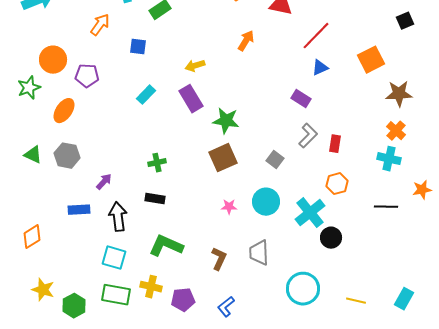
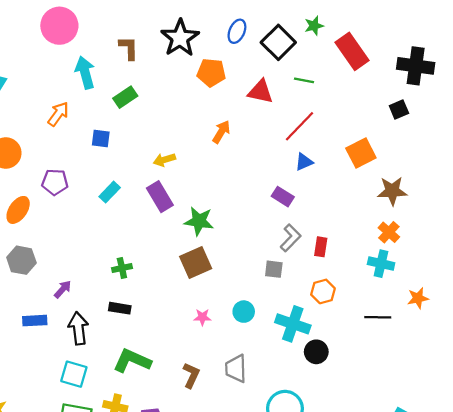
purple pentagon: (87, 76) -> (55, 182), moved
gray square: (275, 160) -> (274, 269), moved, turned -30
cyan circle: (266, 202) -> (244, 312), size x0.7
cyan cross: (310, 213) -> (293, 324), turned -32

